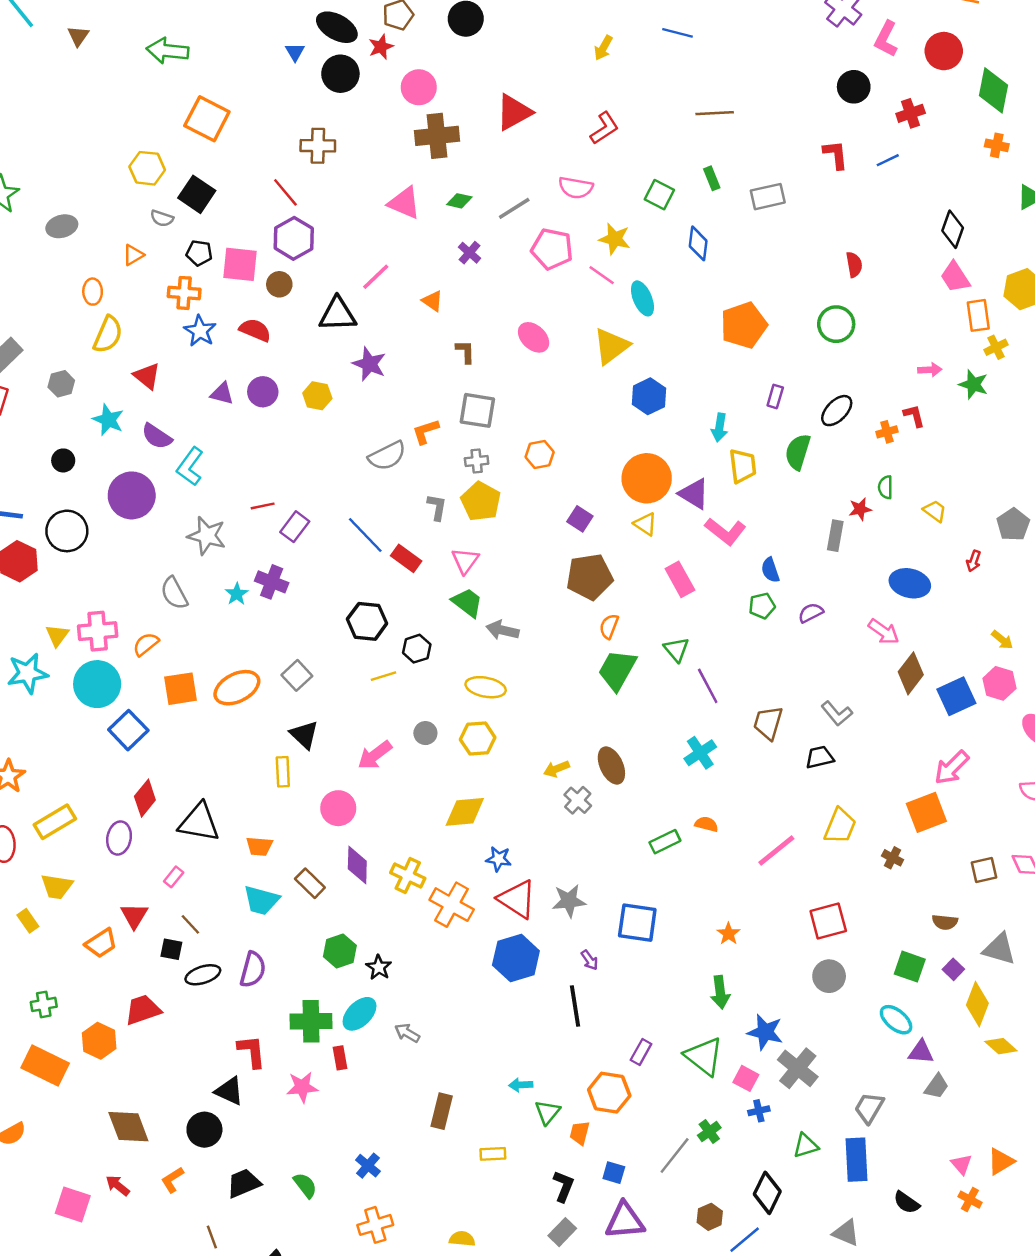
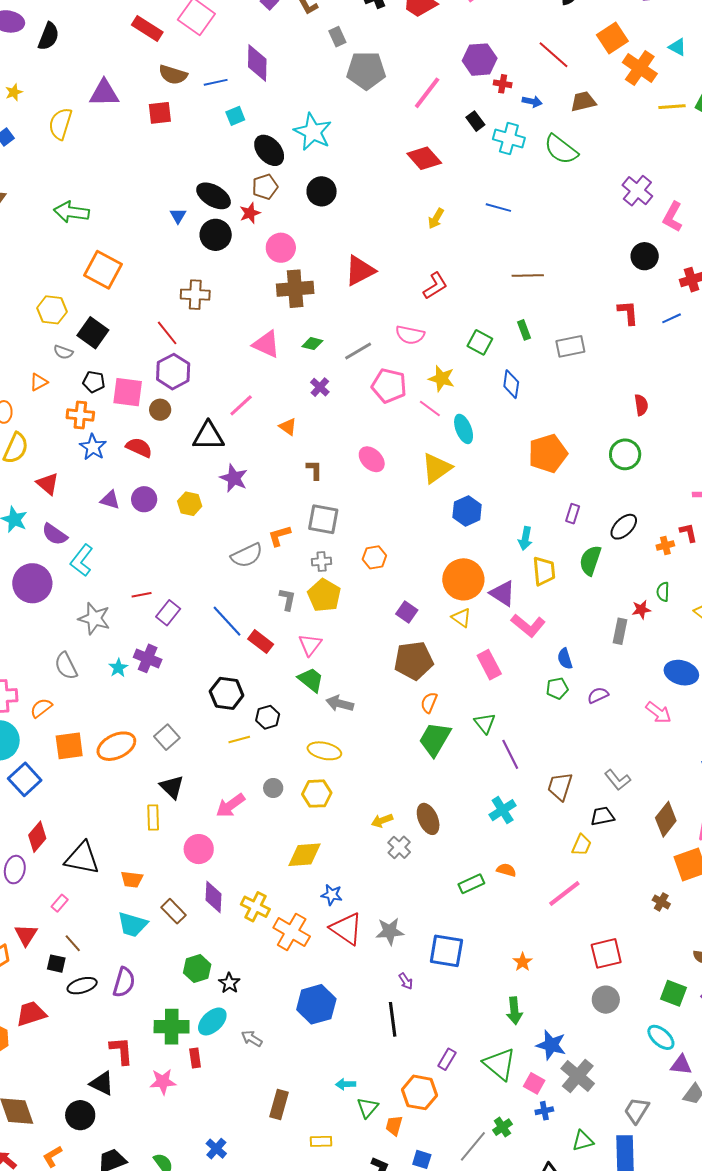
brown diamond: (911, 673) -> (666, 819), moved
yellow trapezoid: (840, 826) -> (582, 845), moved, size x0.7
blue hexagon: (516, 958) -> (316, 1004), moved

